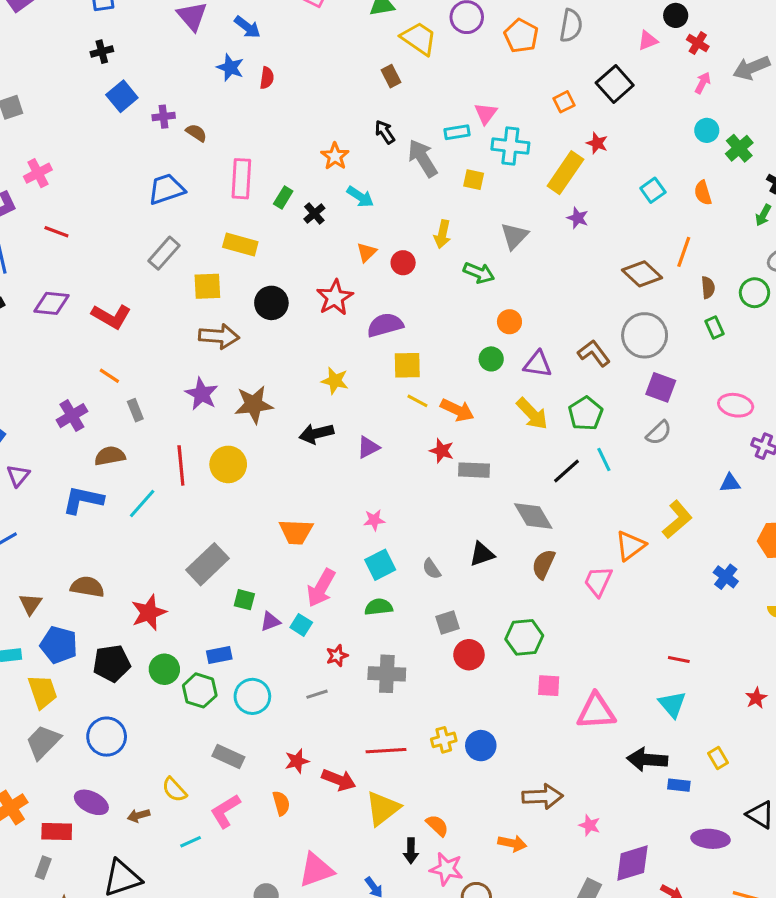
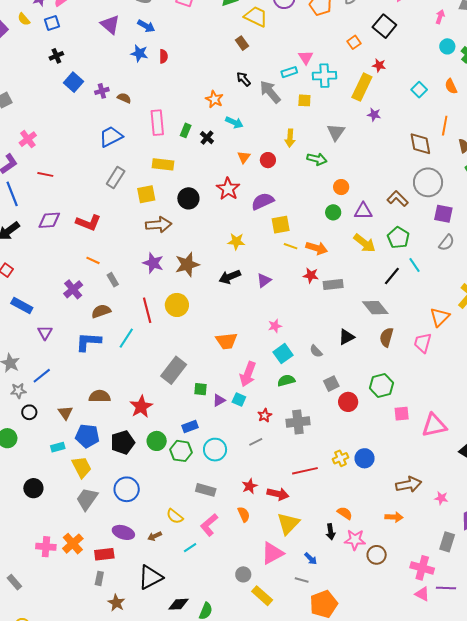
brown diamond: (642, 274) -> (420, 144), turned 45
yellow triangle: (383, 808) -> (288, 524), moved

